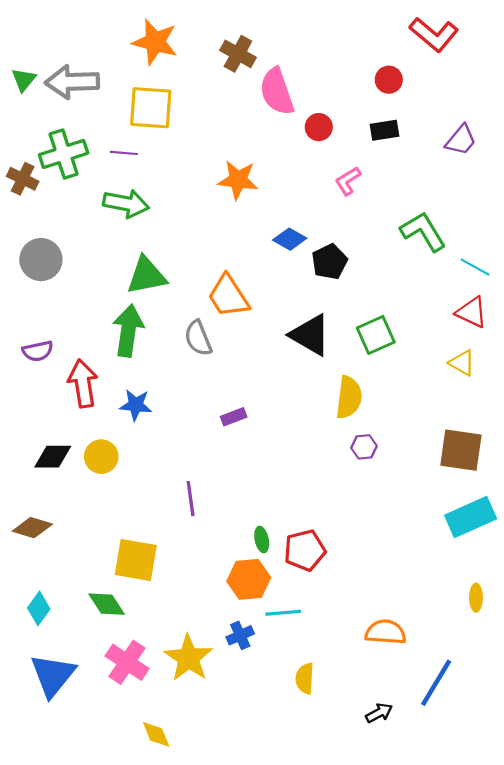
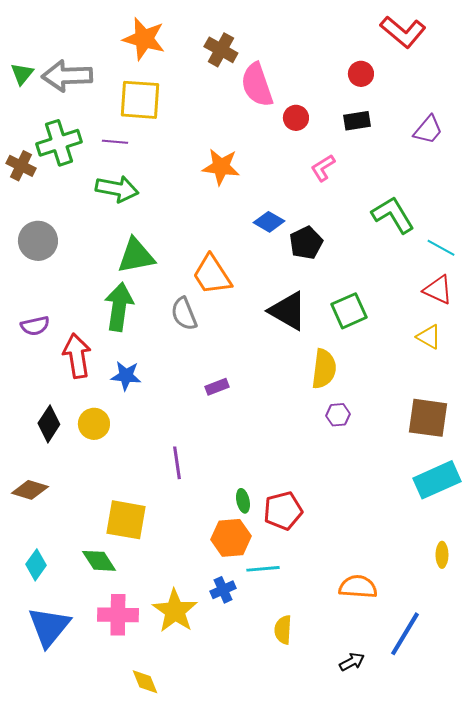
black diamond: (53, 457) -> (49, 424), turned -57
pink cross: (127, 662) -> (118, 615), turned -33

